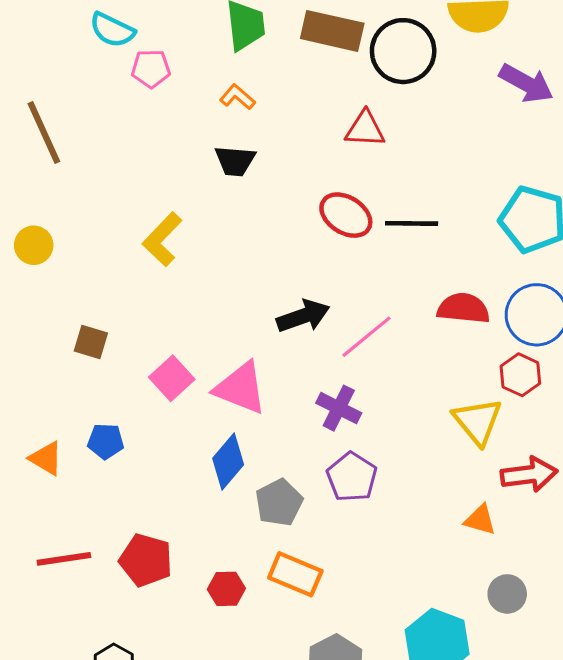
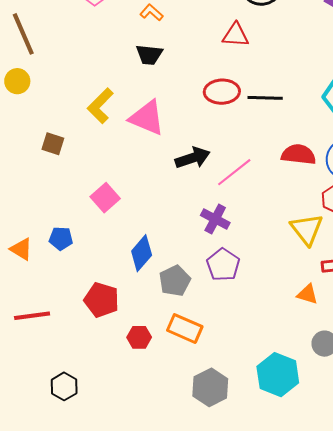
red ellipse: (346, 215) -> (222, 92), turned -36
yellow circle: (34, 245) -> (17, 81), moved
brown square: (91, 342) -> (53, 144), moved
pink triangle: (241, 388) -> (147, 118), moved
red pentagon: (146, 560) -> (101, 300), moved

